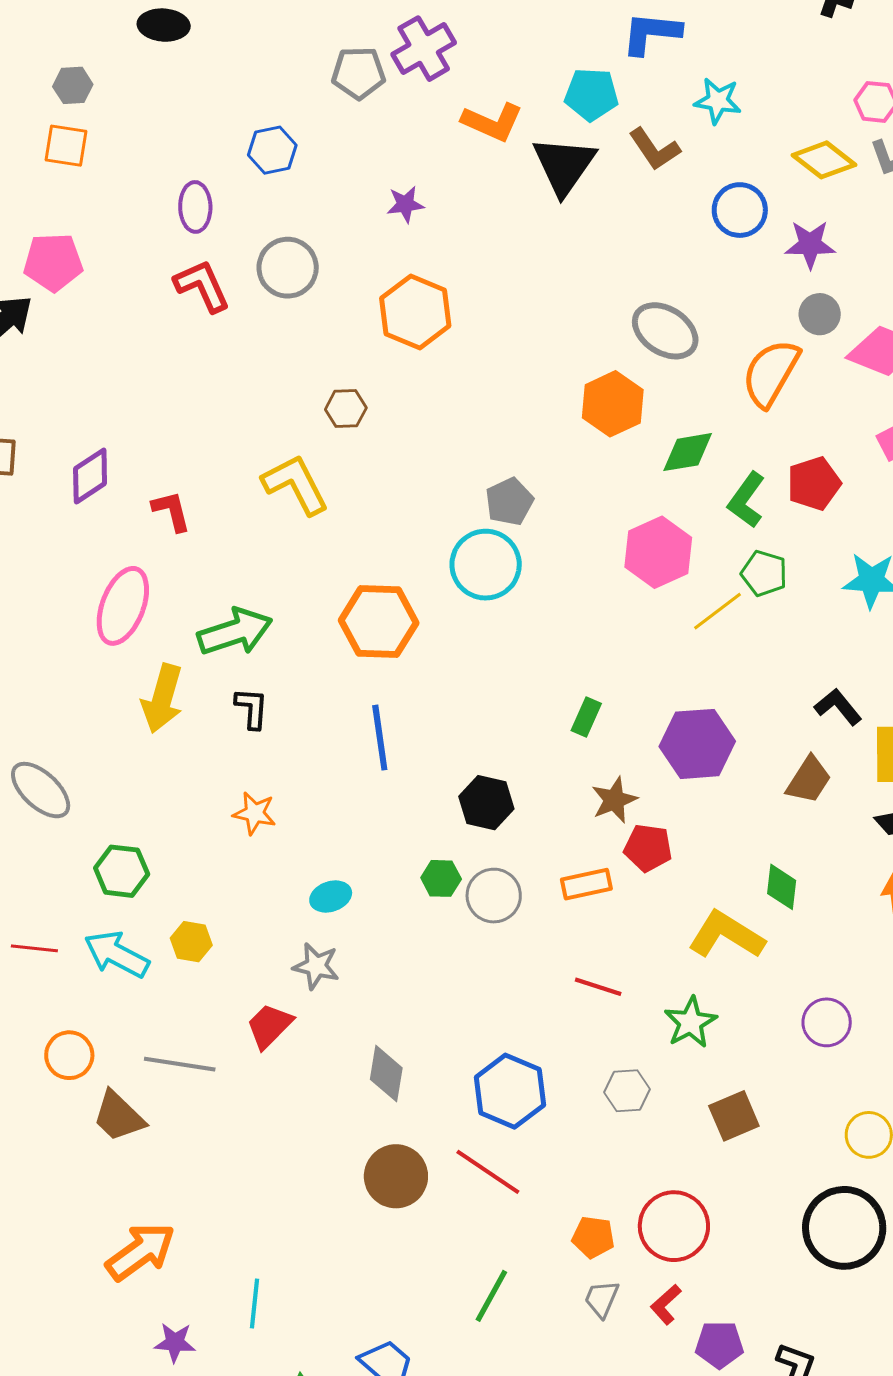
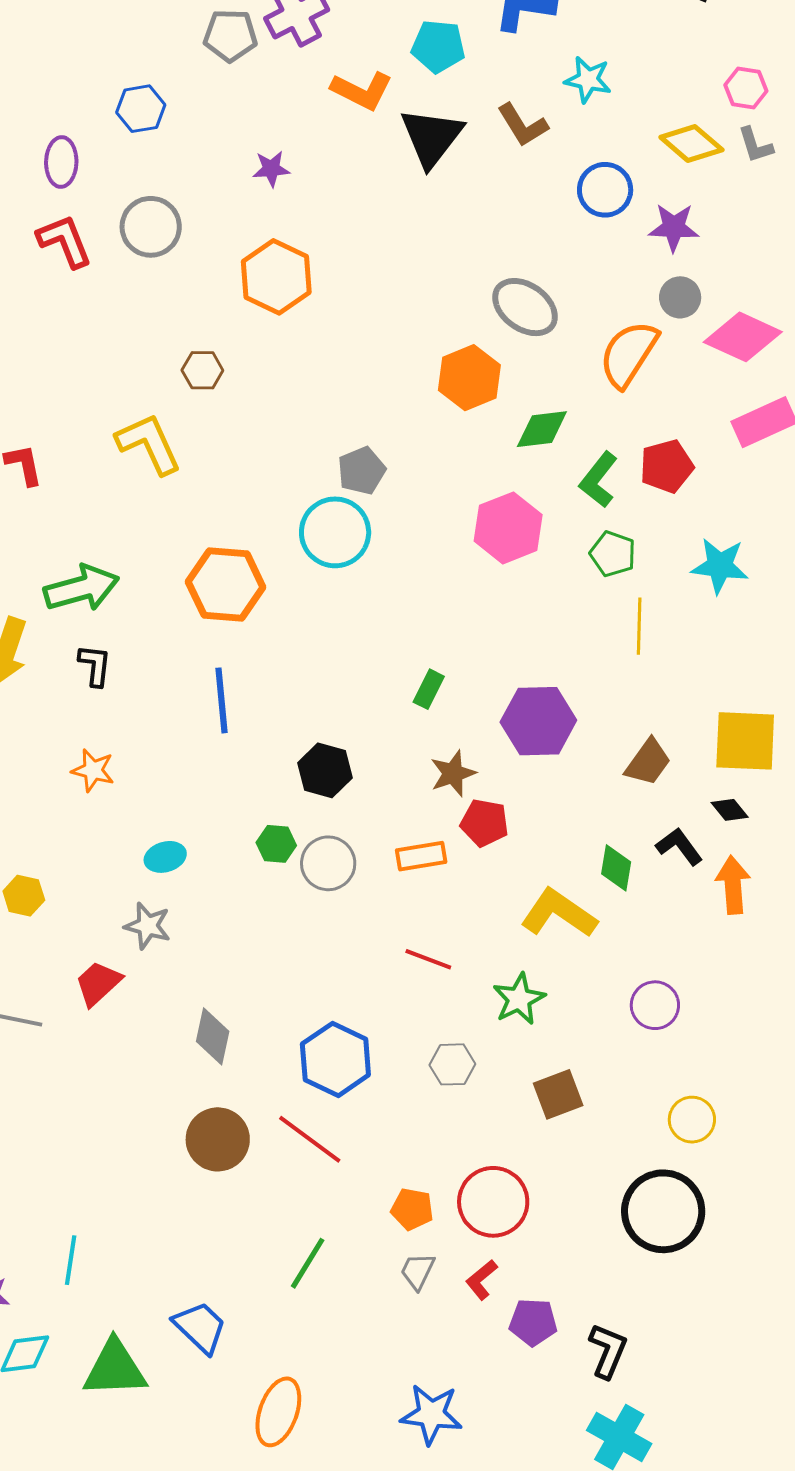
cyan pentagon: (591, 94) -> (438, 46), moved
yellow line: (717, 611) -> (639, 626), moved, turned -54
black L-shape: (838, 707) -> (679, 846), moved

